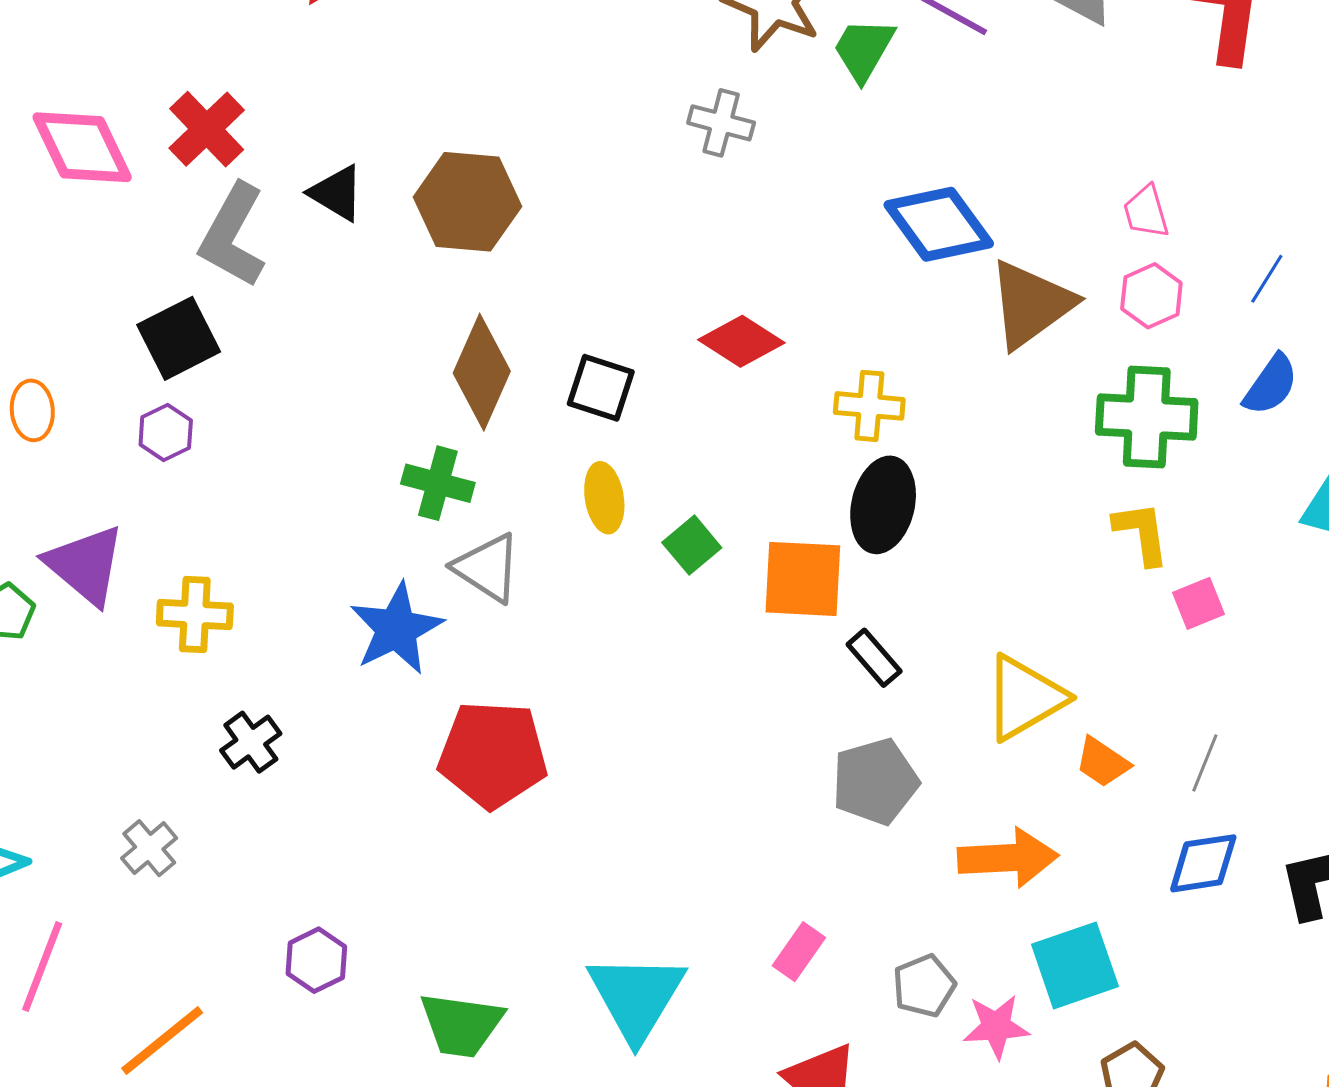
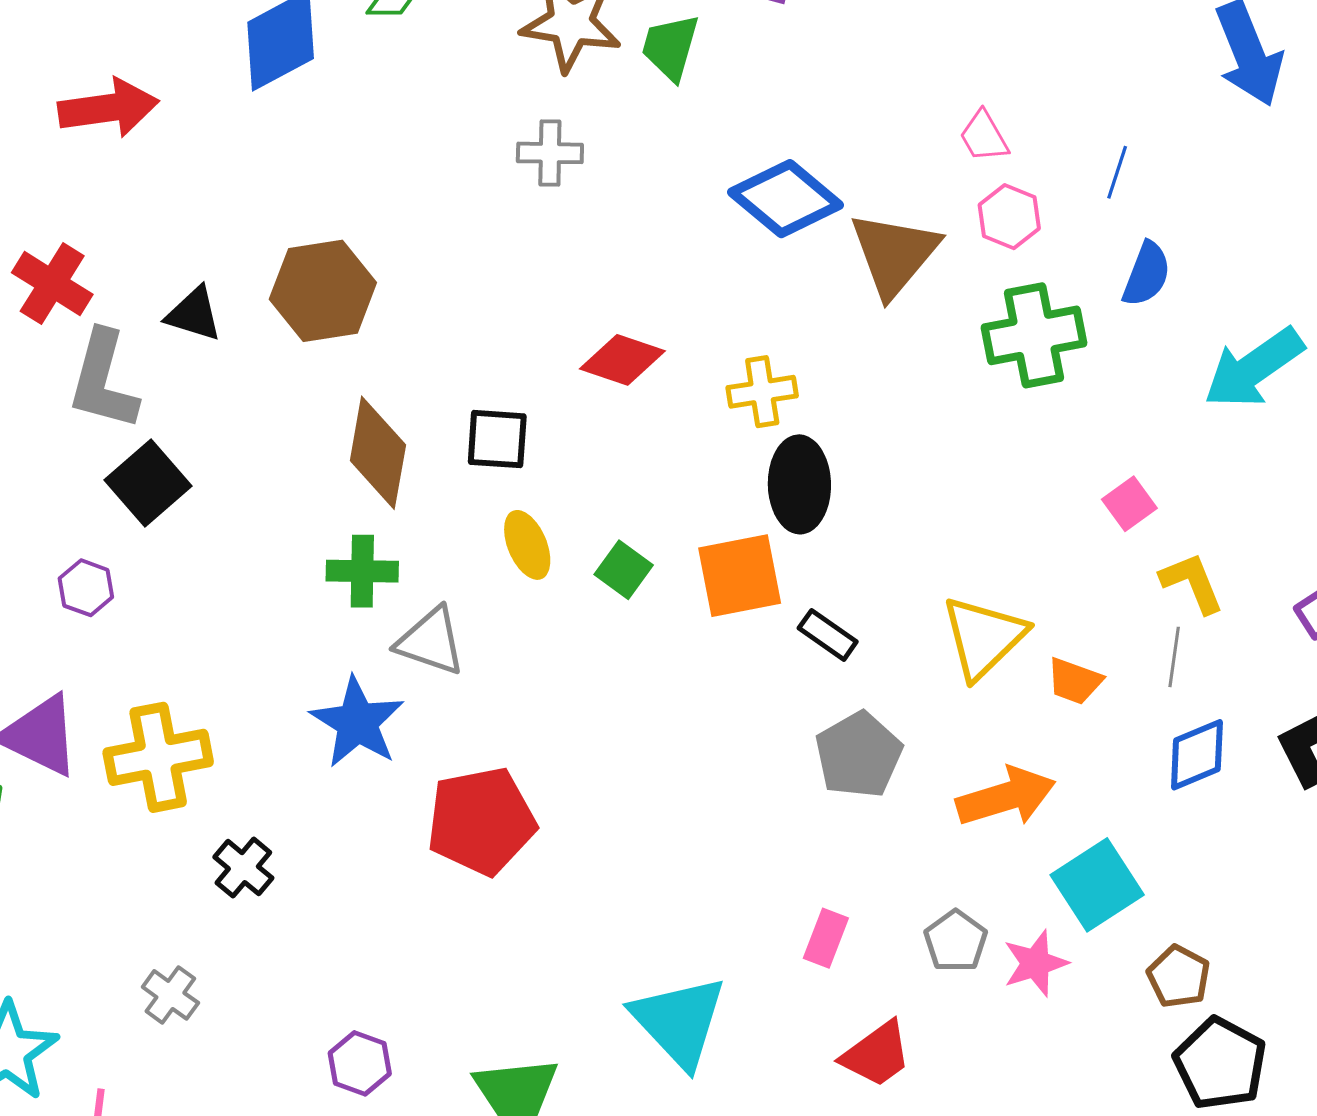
black square: (179, 338) -> (148, 483), moved
yellow L-shape: (1142, 533) -> (1192, 583), moved
yellow cross: (195, 615) -> (158, 757), size x1.4

